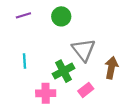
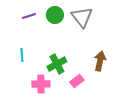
purple line: (23, 15) -> (29, 16), moved
gray triangle: (84, 50) -> (82, 17), moved

